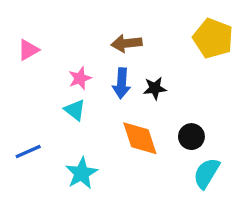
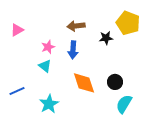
black star: (155, 88) -> (106, 38), moved

